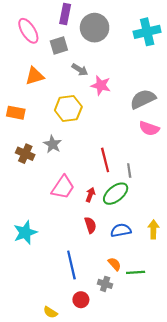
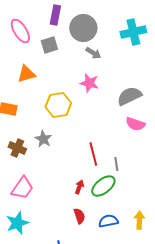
gray arrow: (80, 70) -> (93, 53), moved
pink trapezoid: (63, 187) -> (22, 188), moved

